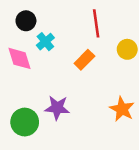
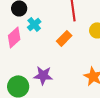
pink diamond: (19, 58) -> (14, 37), turned 65

